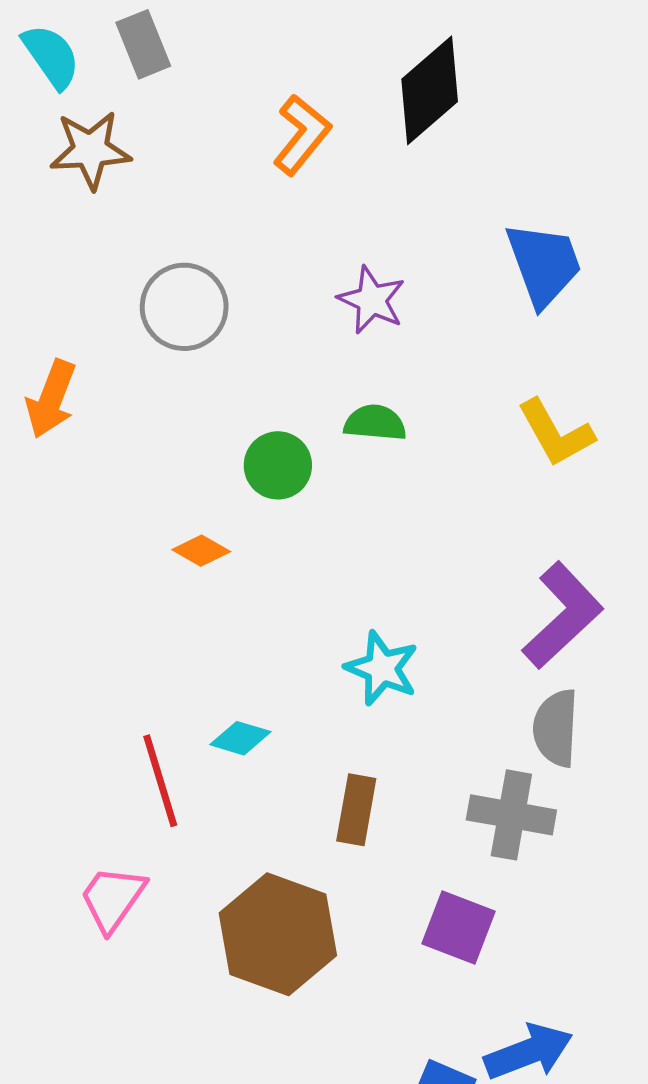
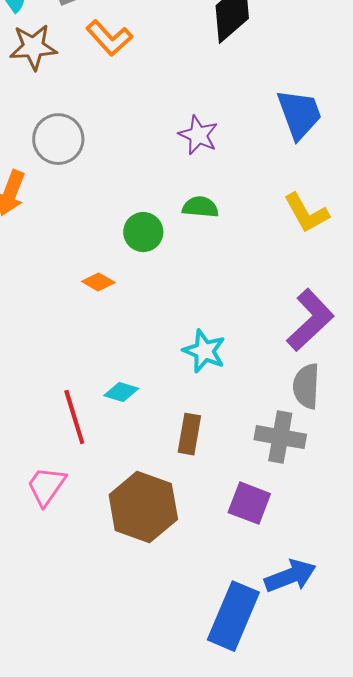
orange L-shape: (302, 135) -> (109, 38), moved, turned 99
gray circle: (184, 307) -> (58, 139), moved

